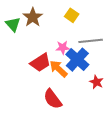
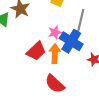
gray line: (91, 41) -> (81, 21), turned -60
orange arrow: (58, 69) -> (55, 54), turned 60

